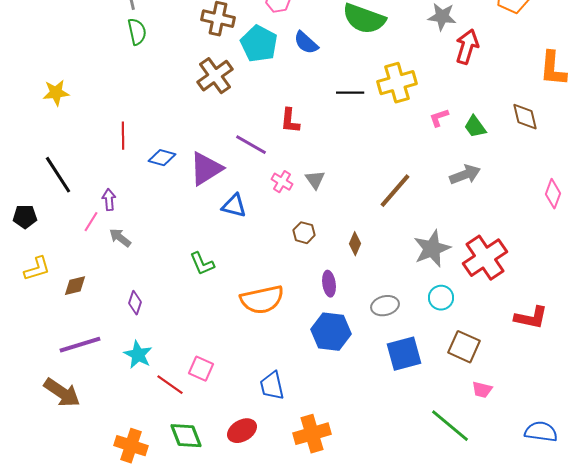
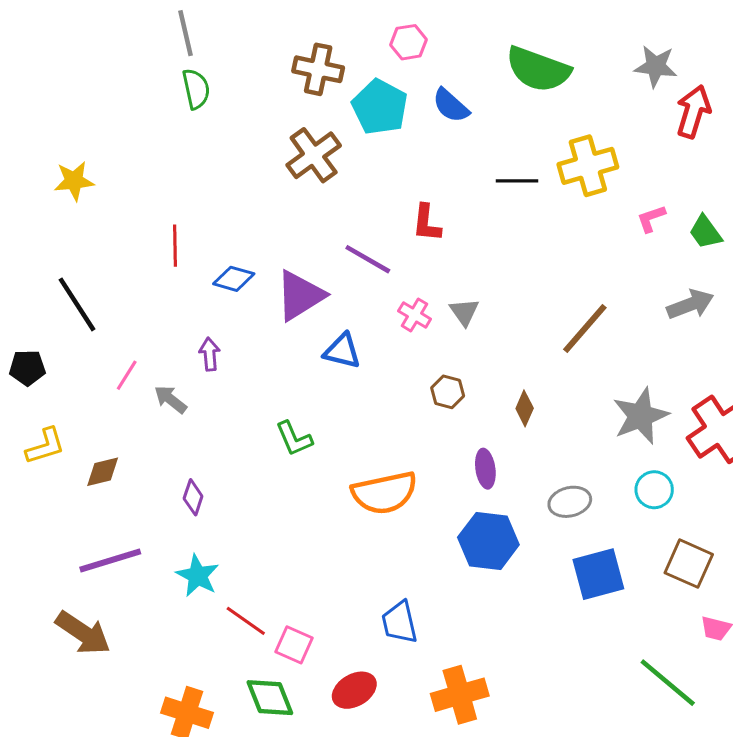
purple arrow: (109, 200) -> (210, 354), moved
pink square: (201, 369) -> (294, 645), moved

